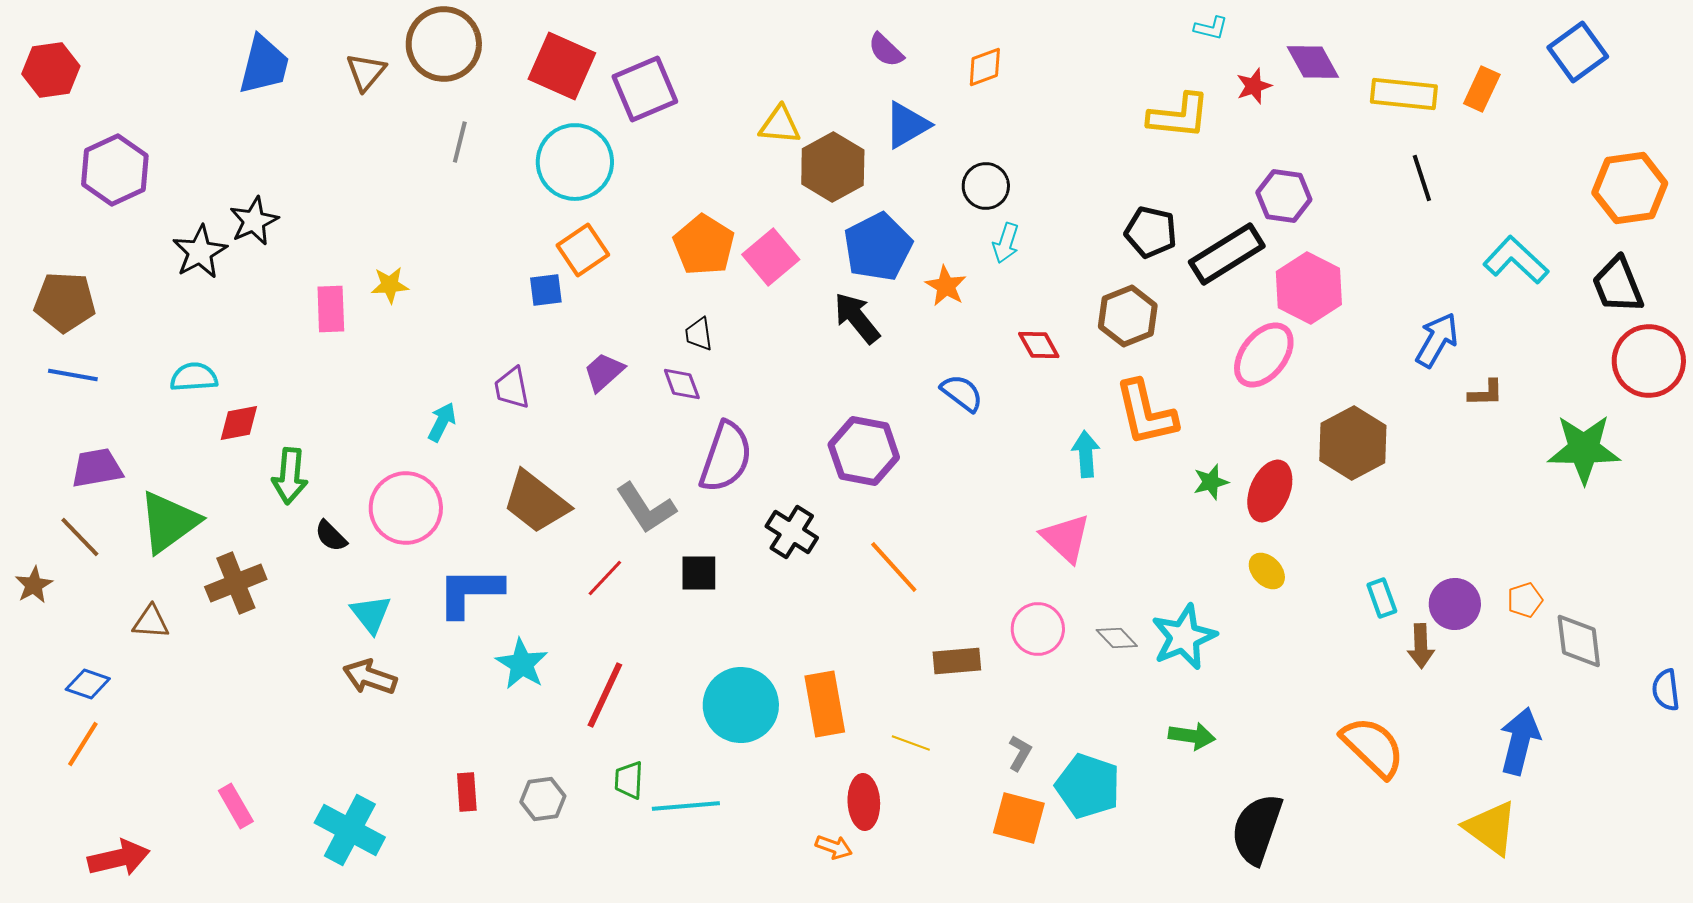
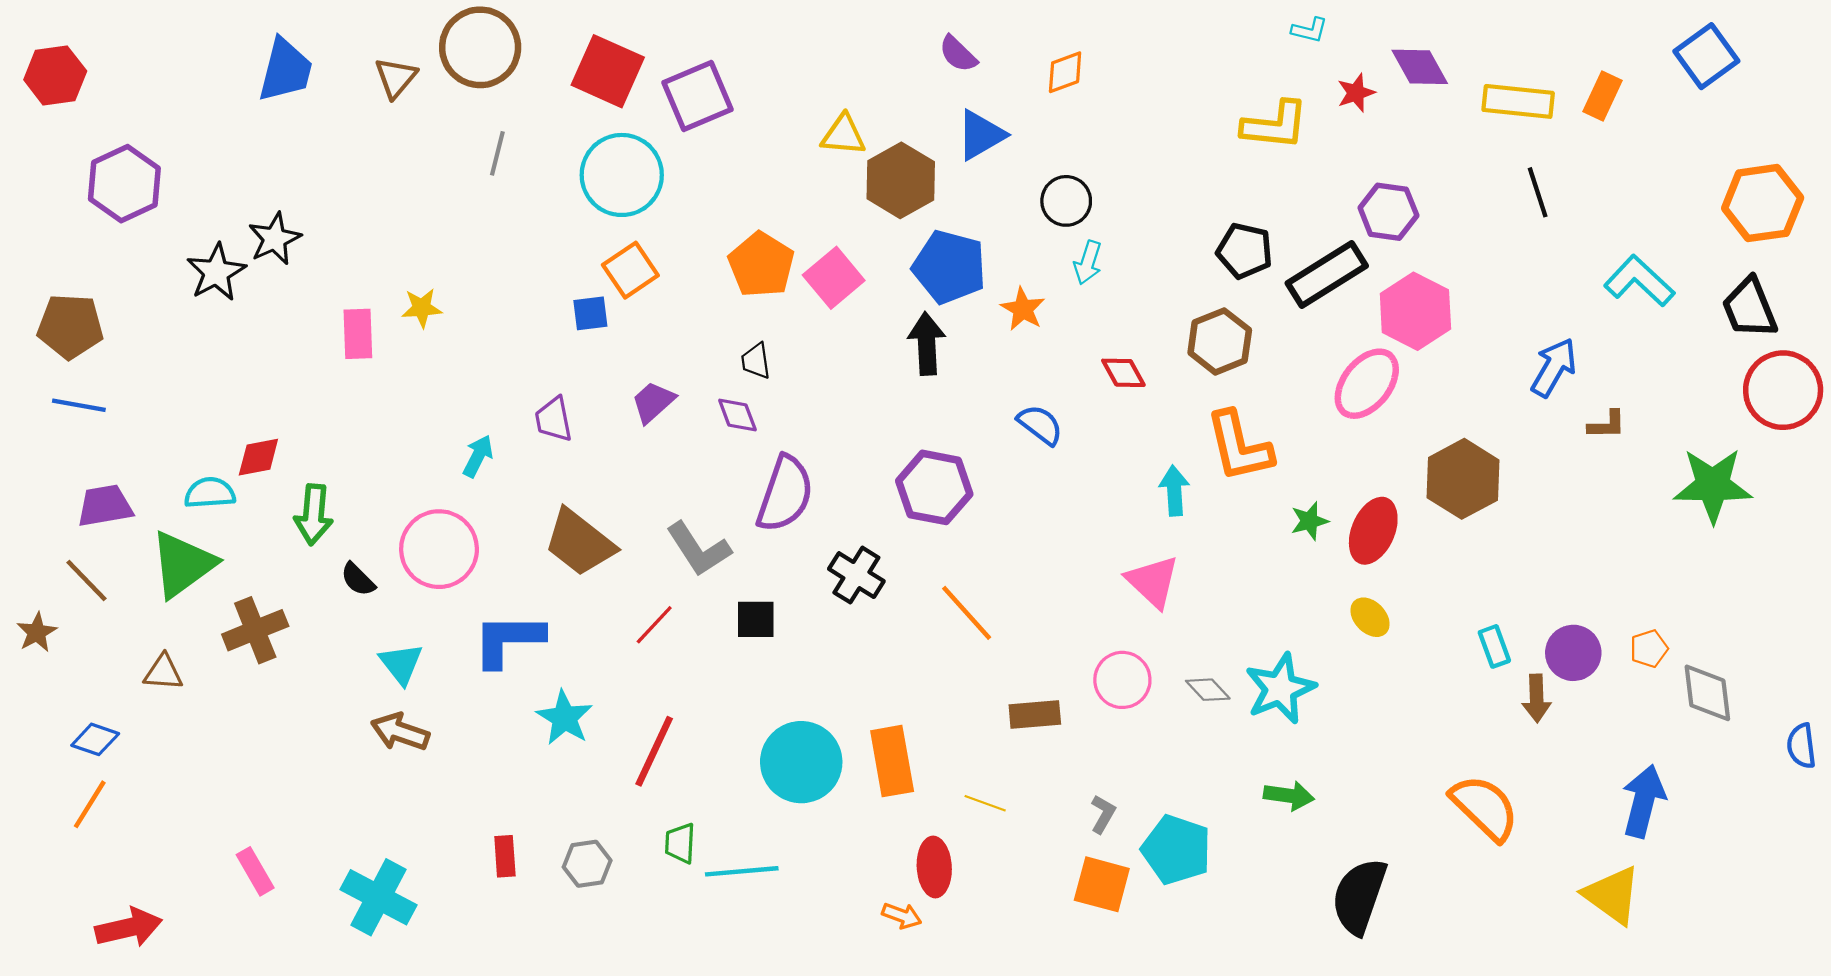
blue pentagon: (878, 247) -> (949, 267), turned -30
black arrow: (857, 318) -> (927, 344), turned 36
cyan semicircle: (194, 377) -> (210, 493), moved

